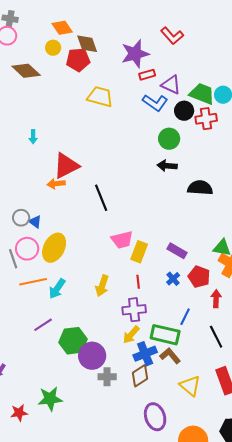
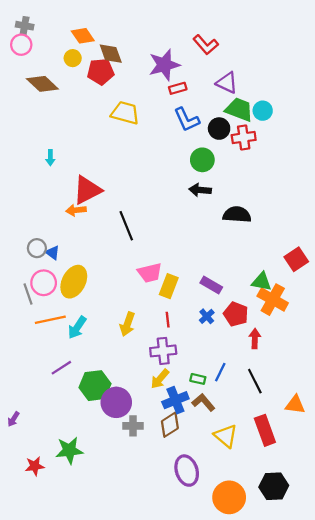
purple triangle: (171, 85) -> (227, 83), moved
blue L-shape: (155, 103) -> (187, 120), turned 30
blue line: (185, 317) -> (220, 372), moved
green rectangle: (165, 335) -> (198, 379), size x0.5

